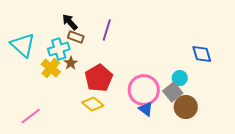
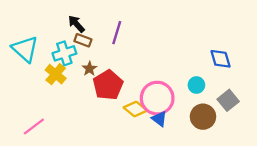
brown star: (71, 63) -> (89, 69), moved
gray square: (173, 92) -> (228, 100), moved
yellow diamond: (93, 104) -> (135, 109), moved

